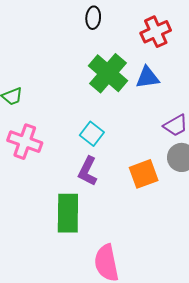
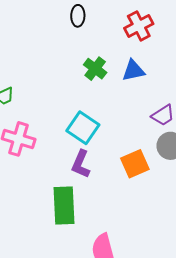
green cross: (108, 73) -> (95, 69), size x0.6
cyan square: (92, 134) -> (83, 128), size x1.4

